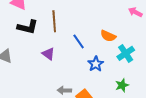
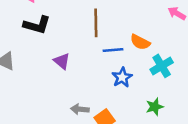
brown line: (54, 21) -> (96, 23), moved
blue line: (79, 41) -> (113, 50), moved, turned -63

